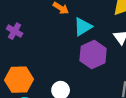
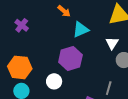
purple hexagon: (93, 54) -> (70, 58), moved

